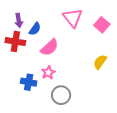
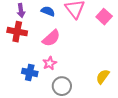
blue semicircle: (35, 29) -> (48, 11), moved, turned -104
yellow semicircle: (100, 62) -> (103, 77), moved

